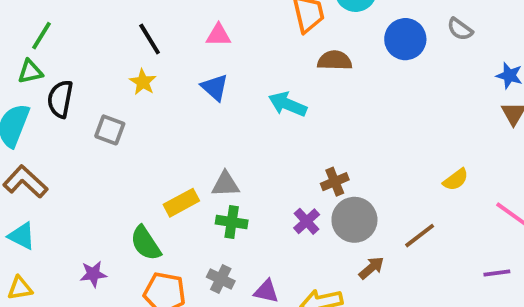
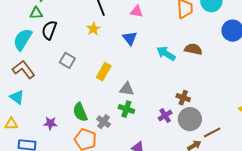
brown semicircle: (335, 61) -> (193, 49), moved
gray square: (110, 130) -> (67, 60), moved
brown cross: (335, 182) -> (183, 98), turned 32
yellow rectangle: (181, 203) -> (104, 72), moved, turned -42
brown line: (420, 236) -> (212, 132), moved
gray cross: (221, 279) -> (104, 122), moved

